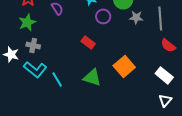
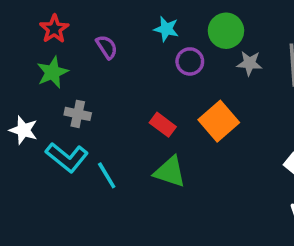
red rectangle: (88, 42) -> (163, 125), moved
gray cross: (33, 45) -> (78, 114), moved
orange square: (124, 66) -> (219, 121), moved

